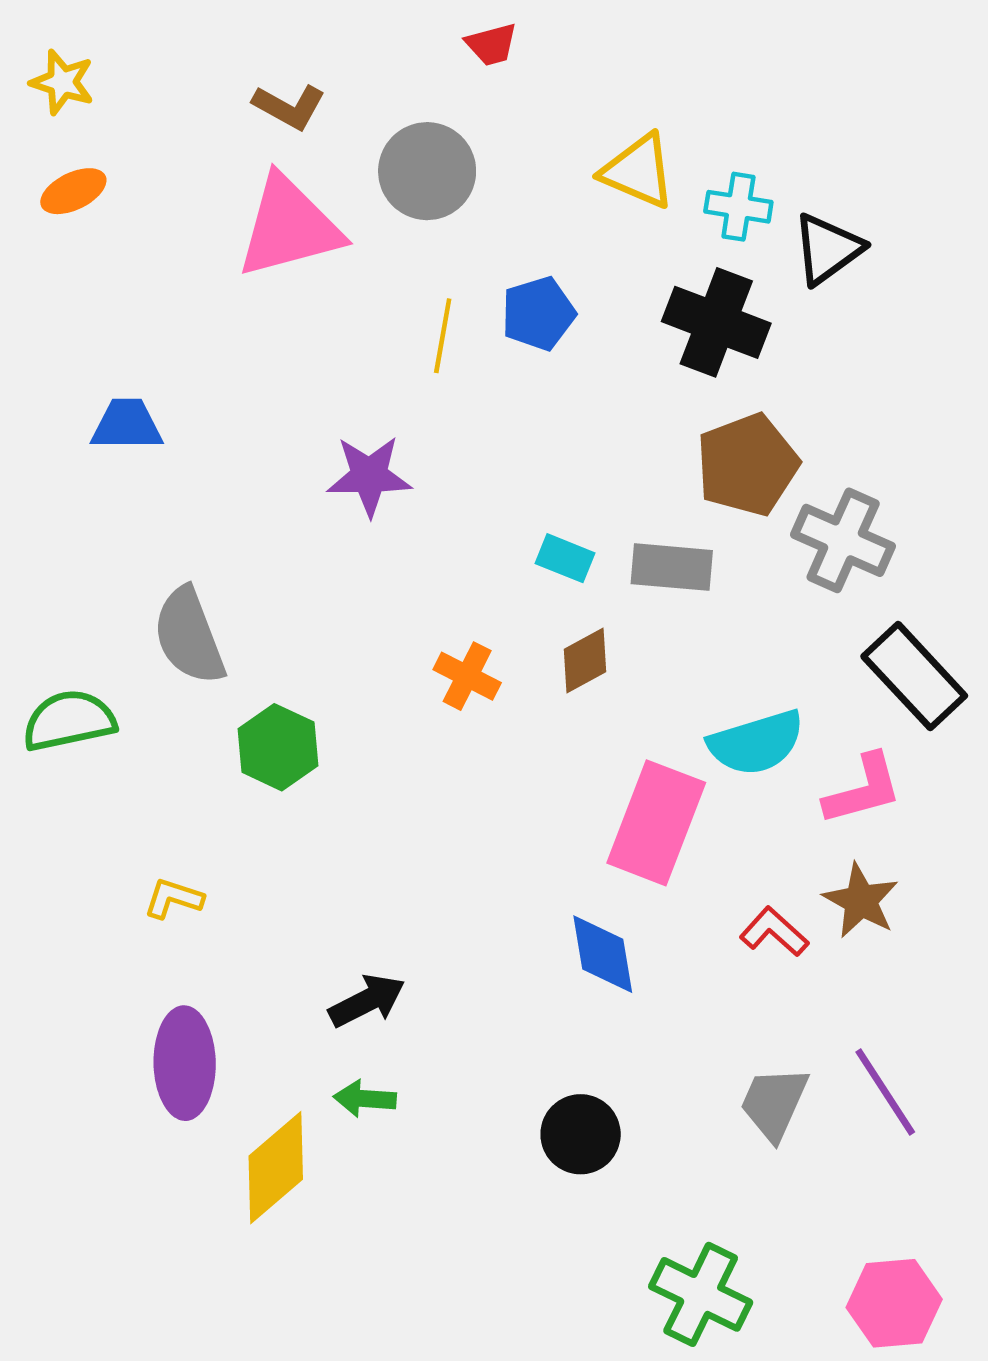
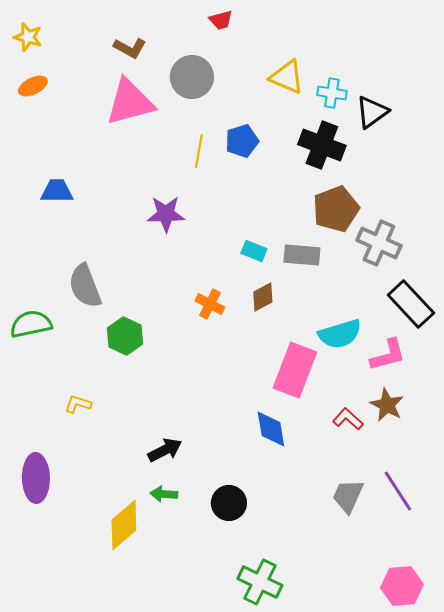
purple ellipse: (185, 1063) -> (36, 478), moved
black circle: (581, 1134) -> (229, 503), moved
green cross: (701, 1294) -> (260, 582), moved

